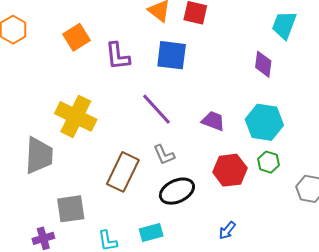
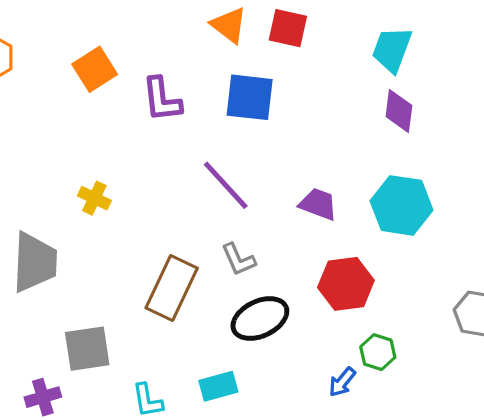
cyan trapezoid: (284, 25) -> (392, 49), moved
yellow cross: (76, 116) -> (94, 198), size x0.5
green hexagon: (269, 162) -> (378, 352), moved

